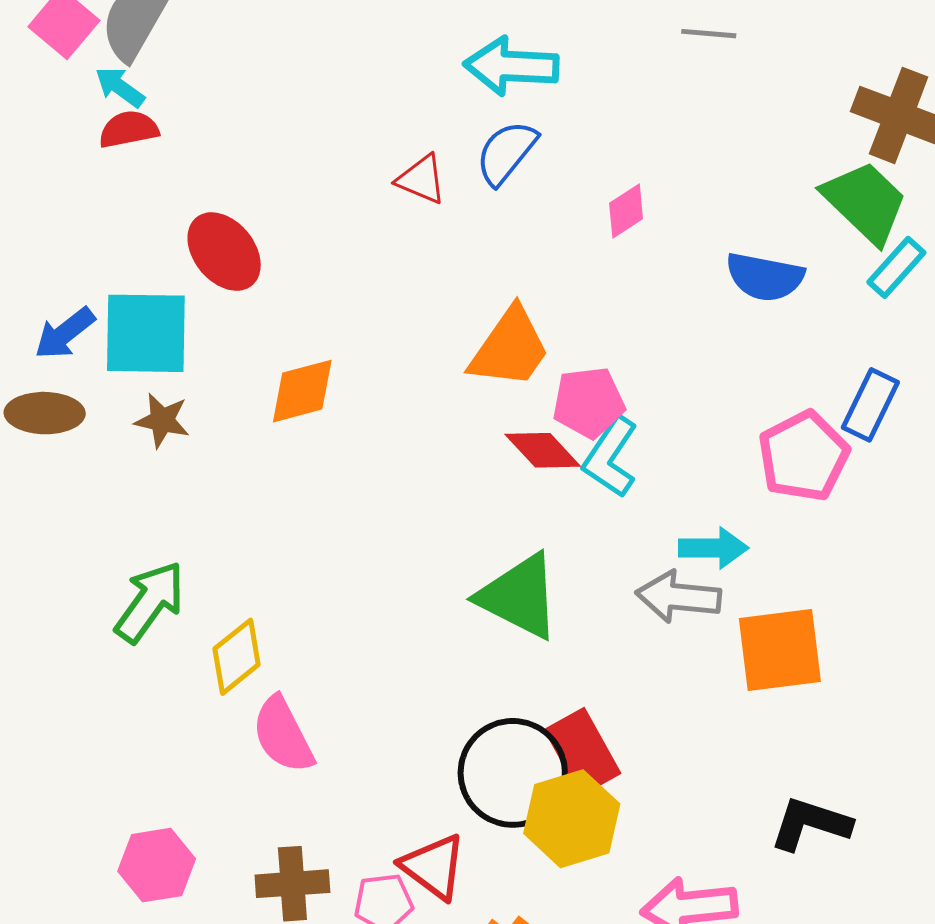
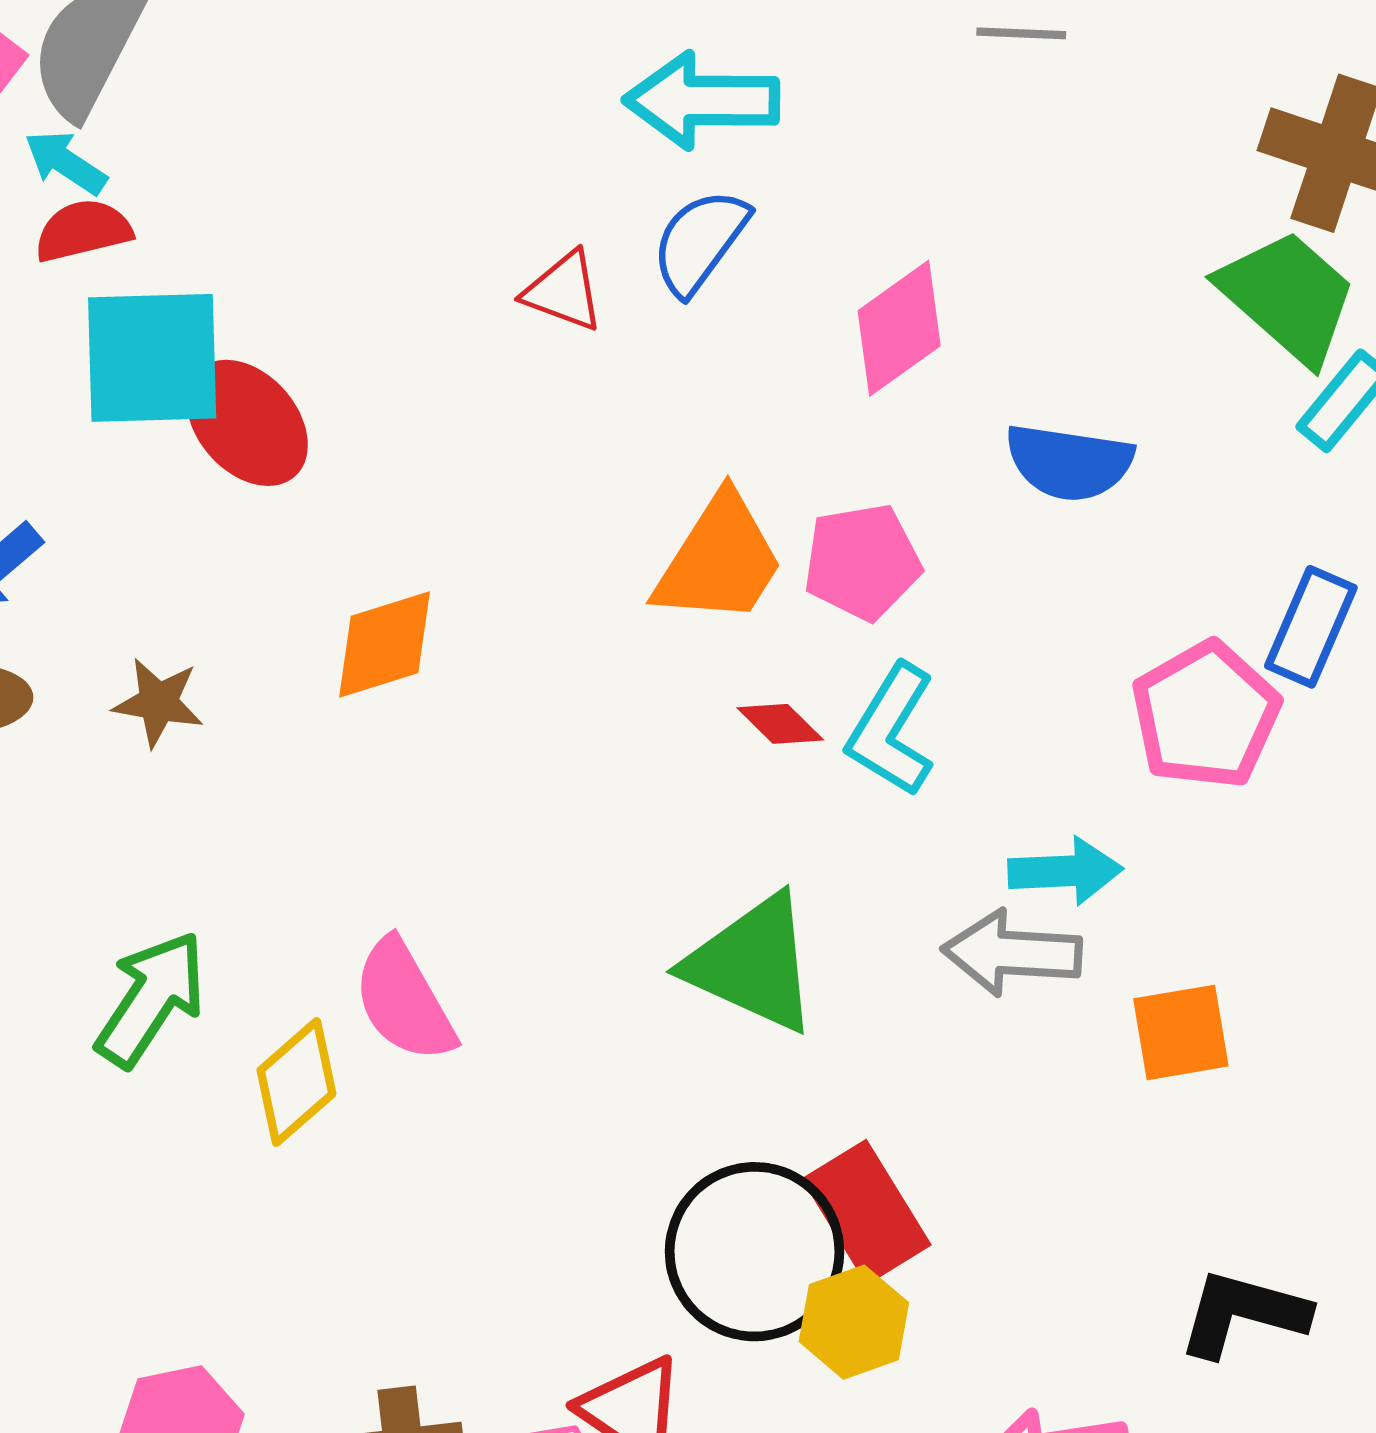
pink diamond: (626, 211) -> (899, 328), size x1.5
blue semicircle: (765, 277) -> (1069, 462), moved
cyan square: (146, 333) -> (152, 358), moved
pink pentagon: (589, 402) -> (862, 562), moved
red diamond: (543, 450) -> (780, 724), size x0.7
orange square: (780, 650) -> (1181, 1032), size x0.7
pink semicircle: (283, 735) -> (404, 1001), moved
yellow hexagon: (572, 819) -> (854, 1322), size x0.7

